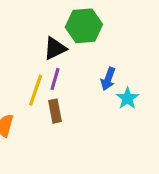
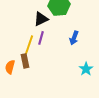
cyan star: (127, 98) -> (86, 69), moved
brown rectangle: (55, 111) -> (25, 61), moved

